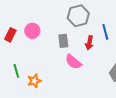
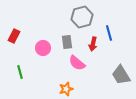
pink circle: (32, 31) -> (43, 48), moved
orange star: (34, 81) -> (66, 89), moved

